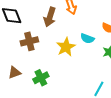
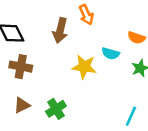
brown cross: (29, 41) -> (21, 67), moved, turned 30
yellow star: (66, 47) -> (84, 67), turned -30

